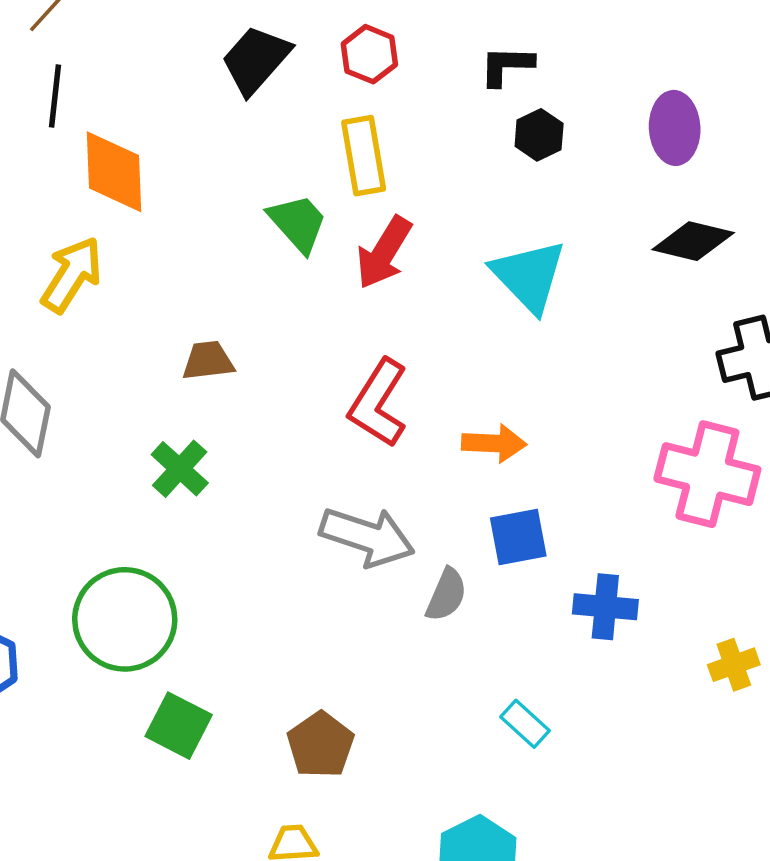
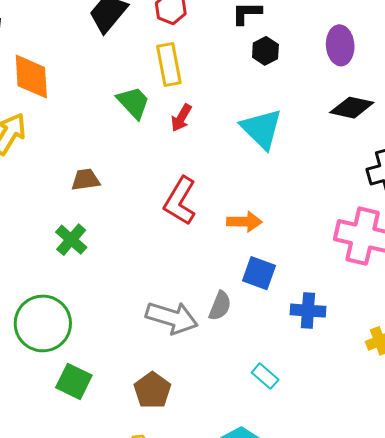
red arrow: (384, 253) -> (181, 118), size x0.7
gray arrow: (367, 537) -> (172, 318), moved
blue square: (518, 537) -> (259, 273), turned 32

